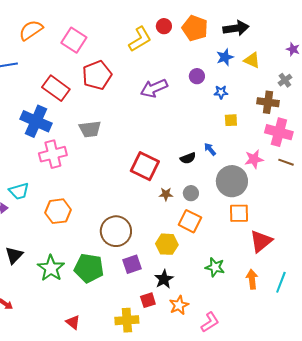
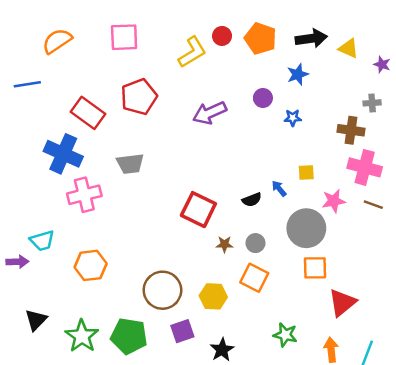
pink square: (74, 40) -> (124, 37), moved, turned -35
yellow triangle: (252, 60) -> (348, 48), moved
gray cross: (285, 80) -> (372, 103), turned 32
yellow square: (231, 120) -> (306, 172), moved
yellow hexagon: (167, 244) -> (213, 296), moved

